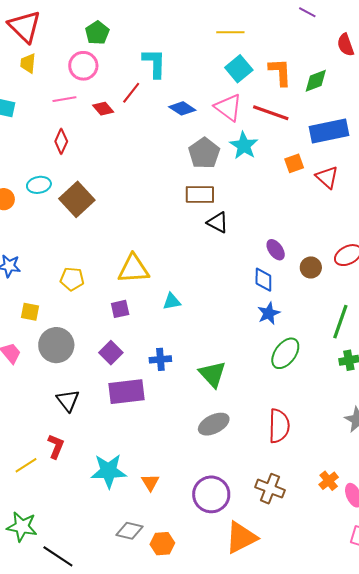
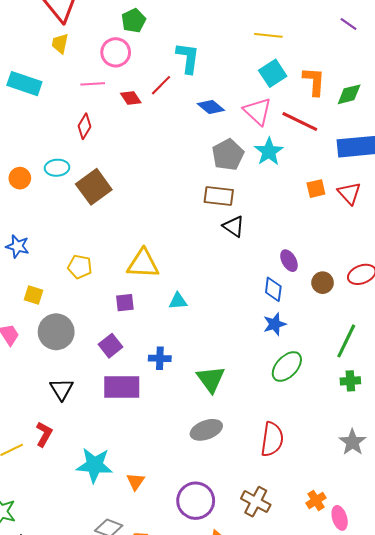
orange square: (294, 163) -> (316, 189), moved

